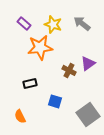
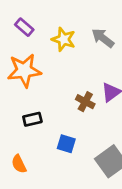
purple rectangle: (24, 23) -> (24, 27), moved
orange star: (40, 47) -> (24, 70), moved

